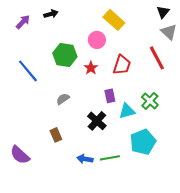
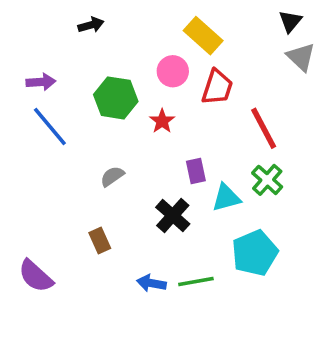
purple arrow: (23, 22) -> (41, 82), moved, turned 42
red line: (157, 58) -> (264, 128), moved
red trapezoid: (122, 65) -> (217, 87), moved

